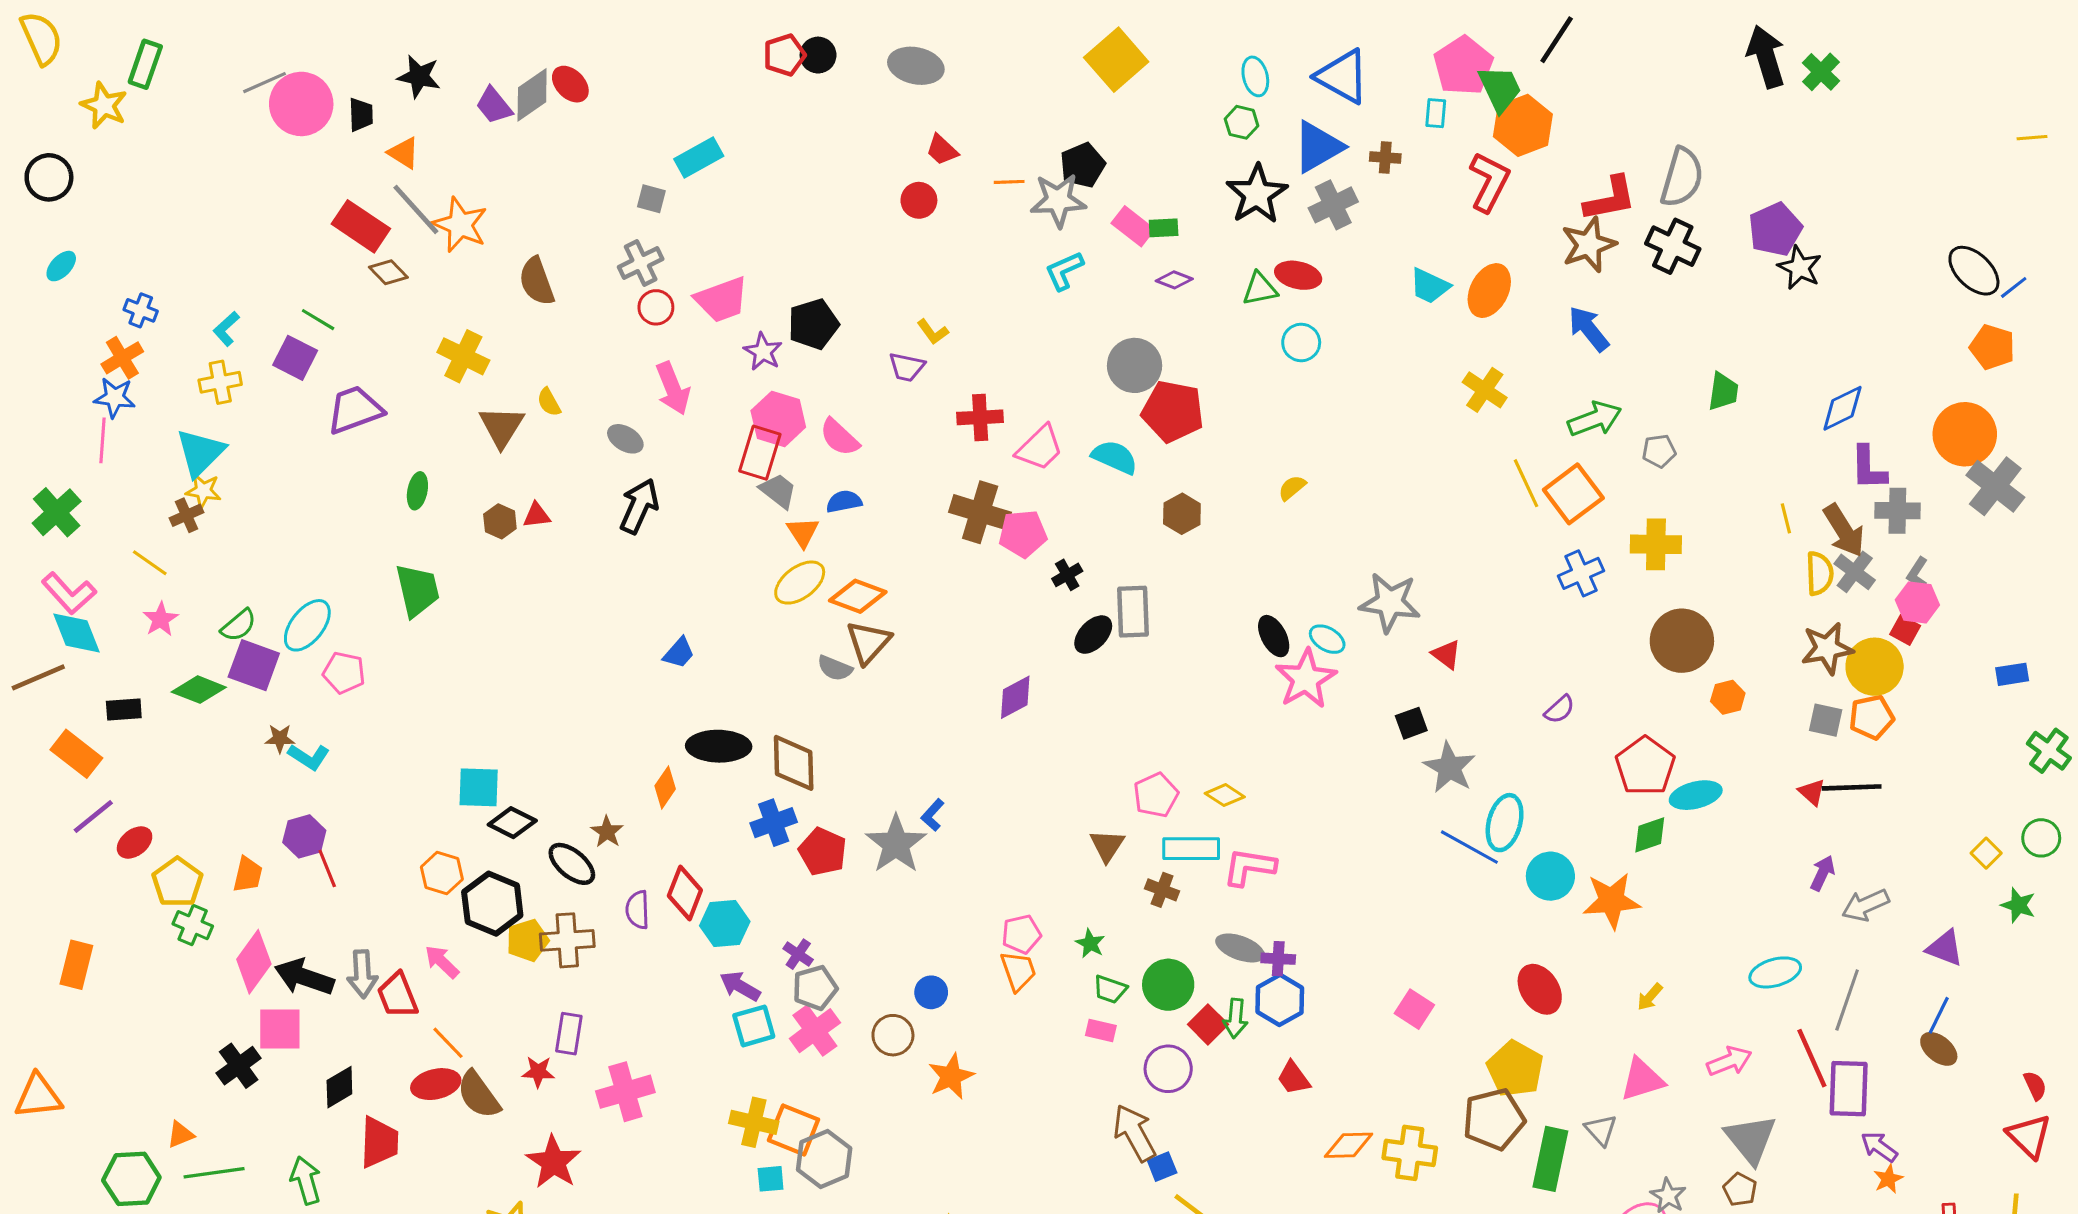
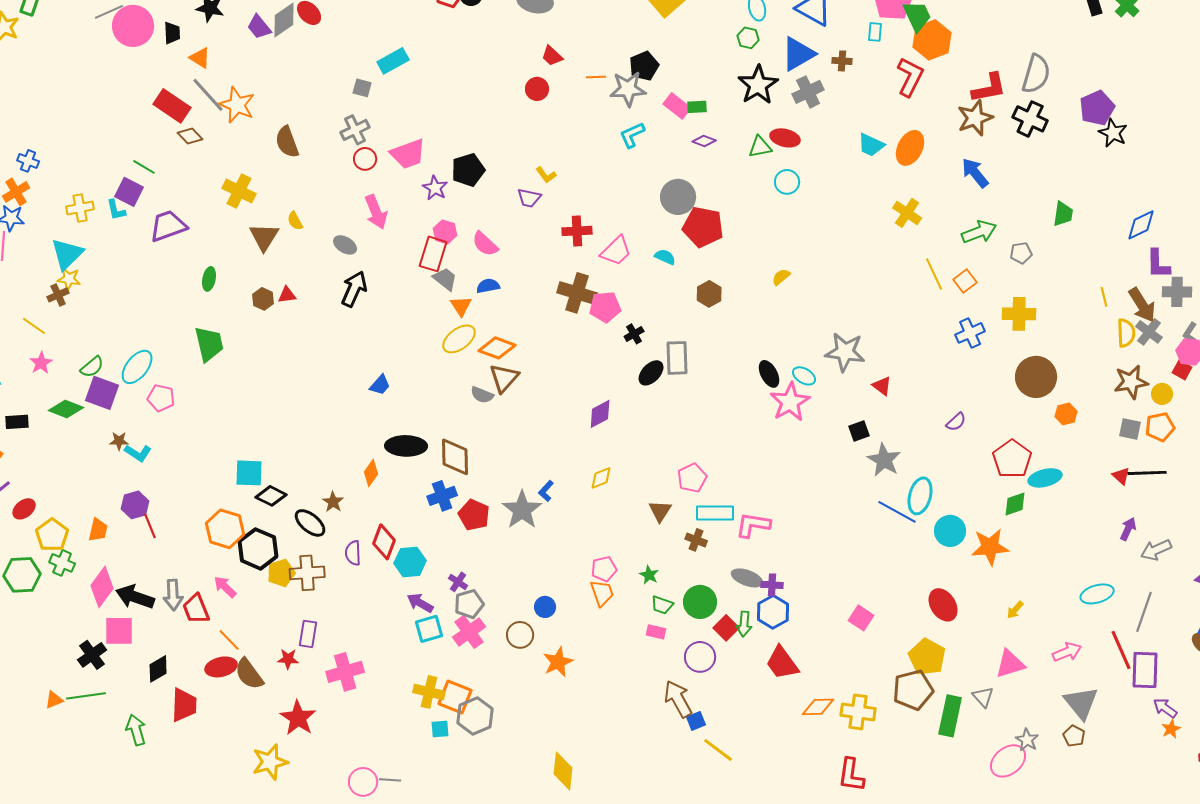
cyan L-shape: (226, 329) -> (116, 210), moved, turned -60
pink hexagon: (778, 419) -> (445, 232), size x0.7
cyan semicircle: (1115, 457) -> (665, 257), size x0.7
orange square: (1573, 494) -> (965, 281), size x0.6
yellow circle: (1875, 667) -> (1162, 394), size x0.6
yellow diamond: (1225, 795) -> (601, 478), moved, turned -55
orange hexagon: (442, 873) -> (225, 529), size x1.4
red trapezoid: (1294, 1078) -> (782, 663), size x1.5
green line: (214, 1173) -> (86, 696), moved
green hexagon: (131, 1179) -> (22, 575), moved

